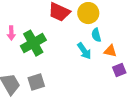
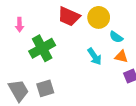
pink arrow: (11, 33) -> (20, 25), moved
cyan semicircle: (96, 35) -> (116, 37), moved, turned -40

